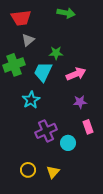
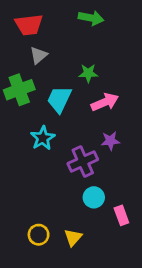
green star: (56, 53) -> (88, 73), moved
pink rectangle: (88, 127) -> (121, 215), moved
purple cross: (46, 131) -> (83, 162), moved

